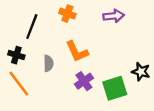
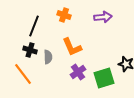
black cross: (16, 55) -> (30, 50), moved

